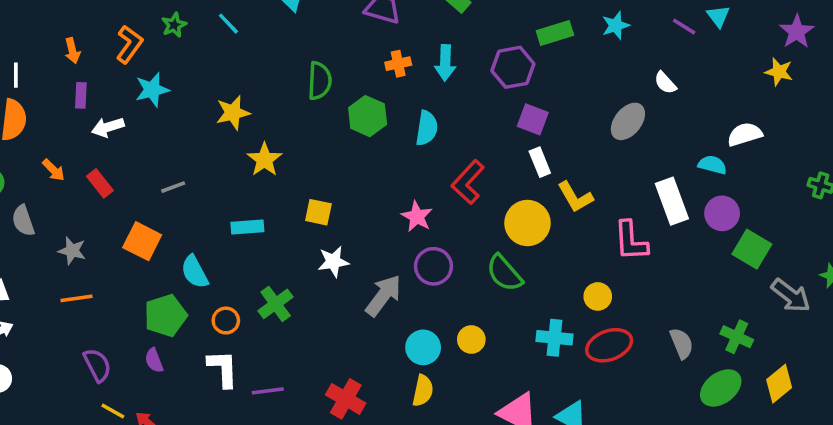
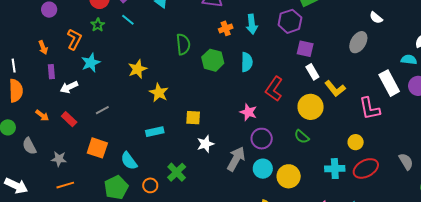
gray line: (173, 187) -> (102, 110), moved
green semicircle: (504, 273) -> (302, 137), size x0.7
yellow circle: (471, 339) -> (289, 176), size x1.5
cyan circle: (423, 347) -> (263, 169), moved

